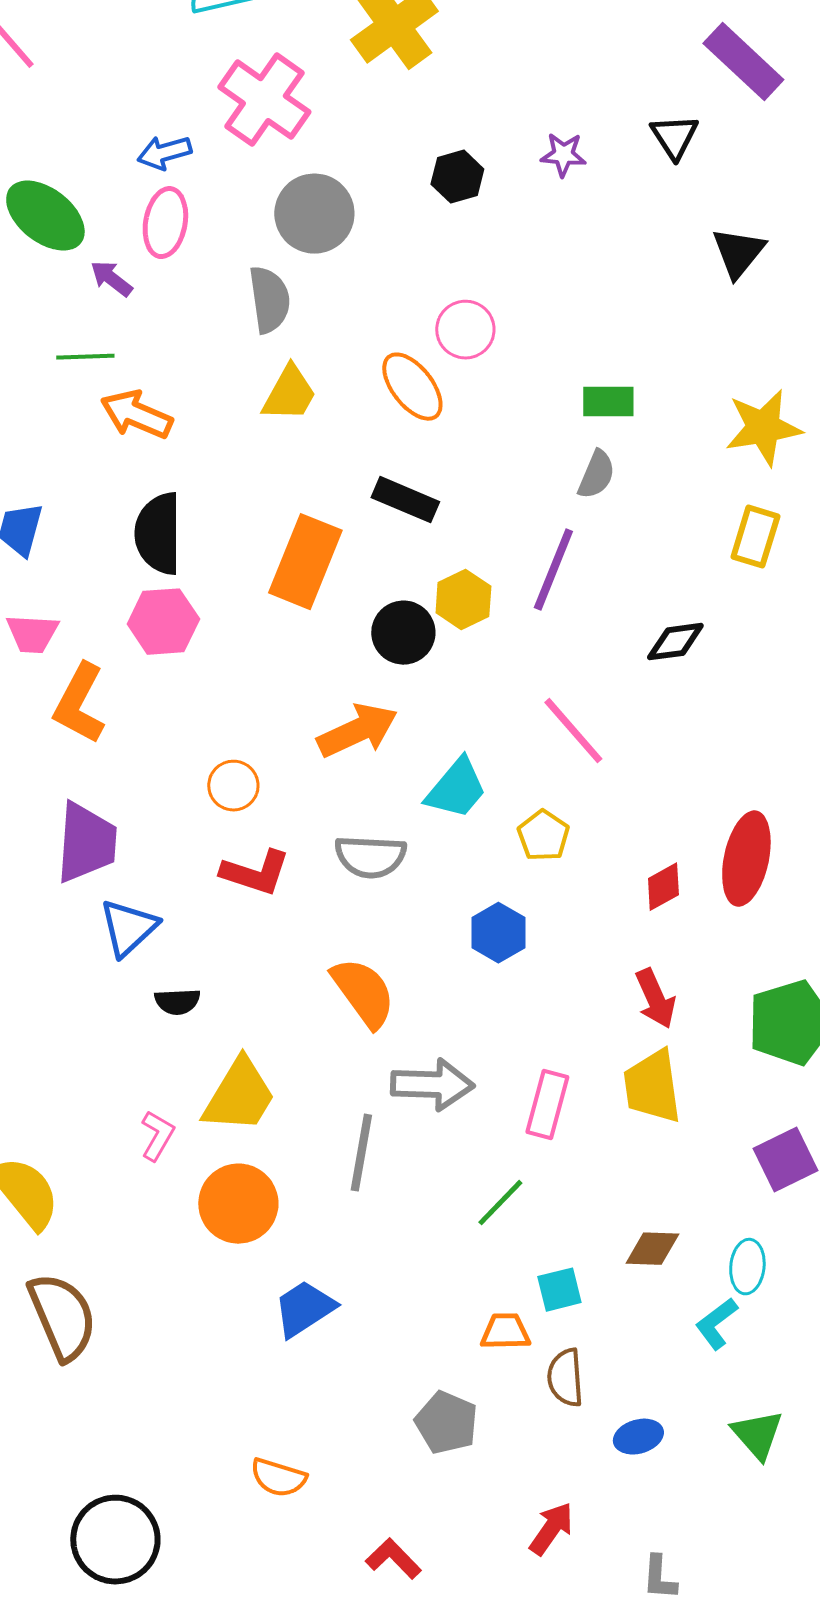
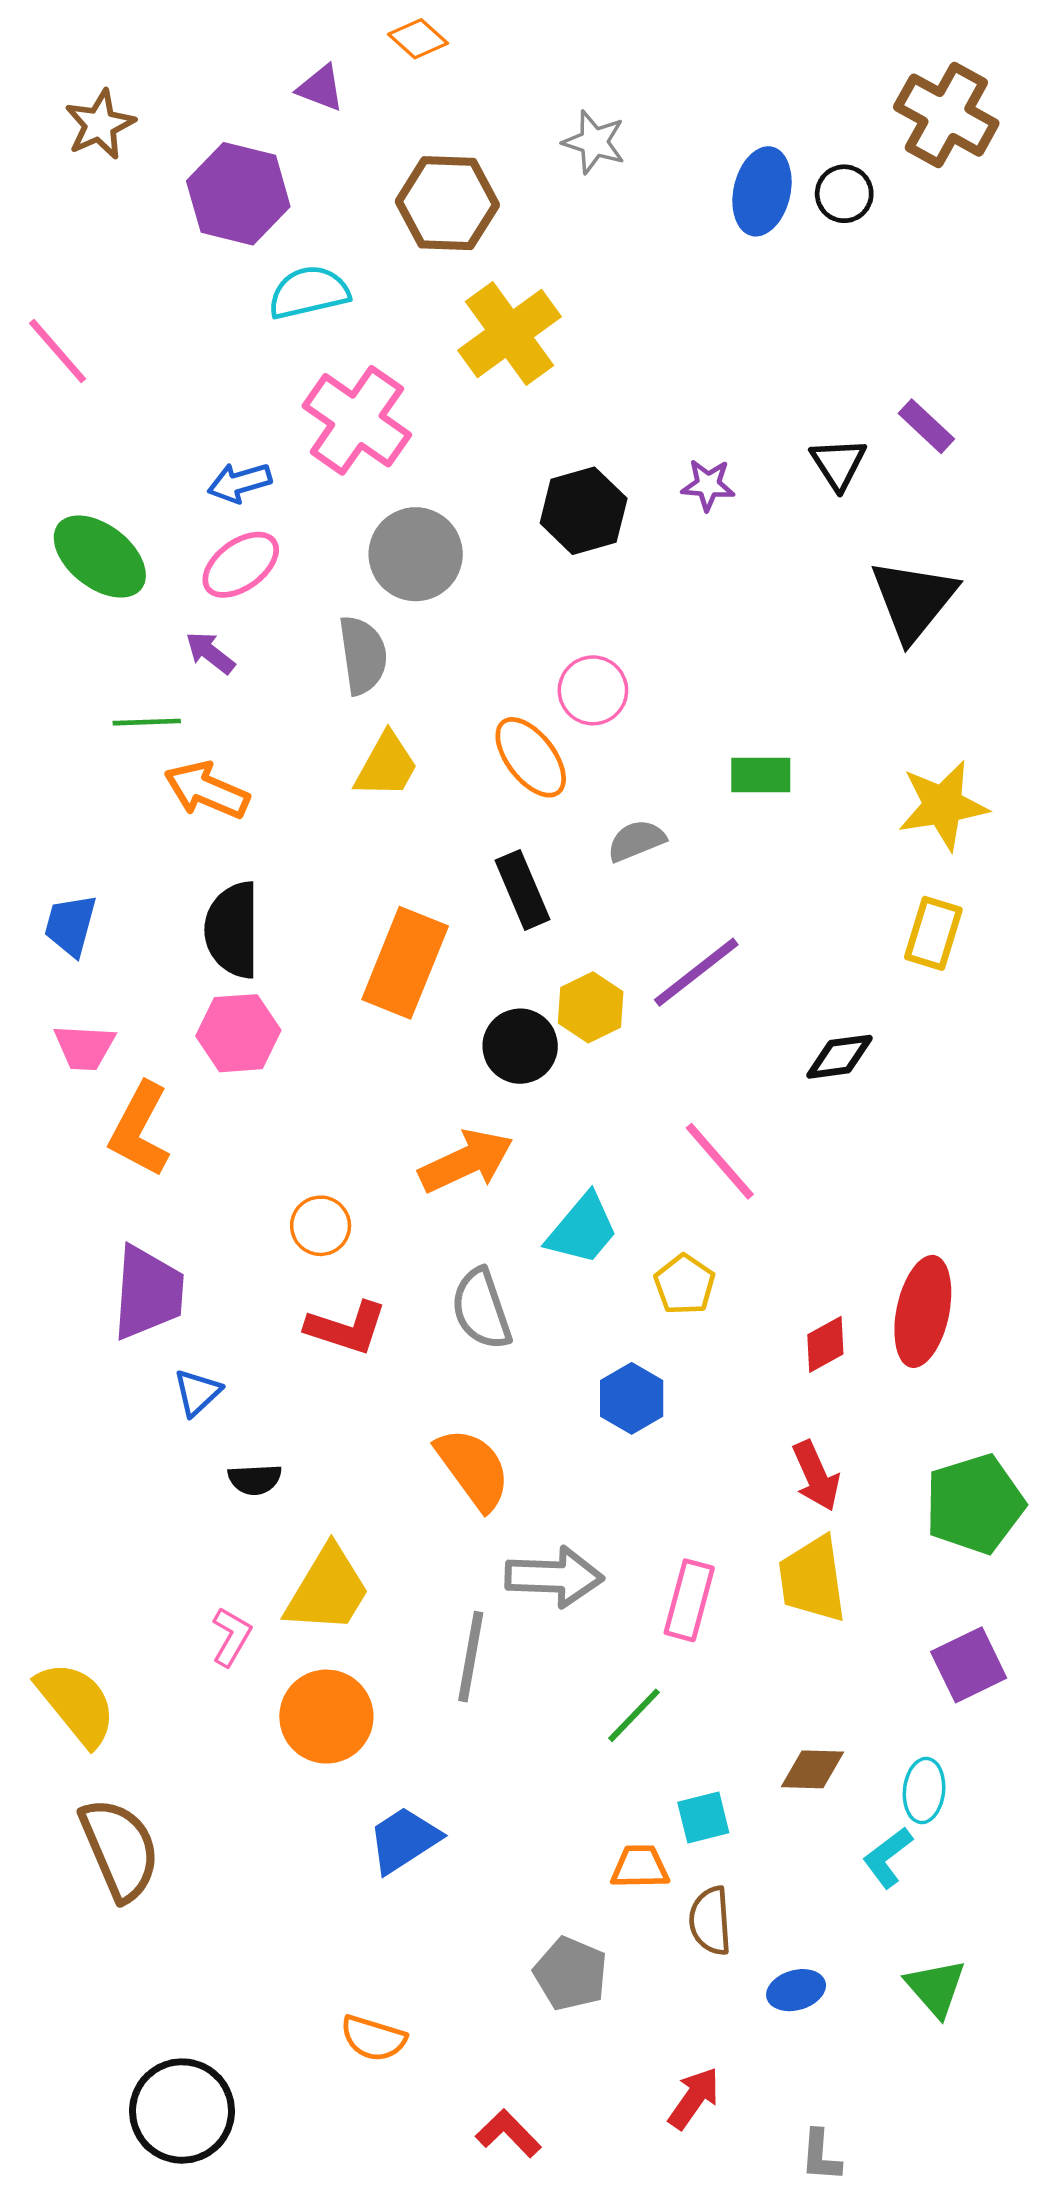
purple rectangle: (743, 62) -> (926, 426), moved, size x0.6
black hexagon: (457, 177) -> (584, 511), size x1.4
pink ellipse: (165, 223) -> (241, 565), turned 44
black triangle: (738, 253) -> (913, 600), size x1.4
purple arrow: (111, 279) -> (210, 653), moved
gray semicircle: (596, 475) -> (636, 841), moved, turned -135
black rectangle: (405, 500) -> (522, 890), turned 44
purple line: (553, 570) -> (696, 972), turned 30
gray semicircle: (370, 857) -> (481, 1309), turned 68
blue triangle: (128, 928) -> (197, 1392), size x0.7

